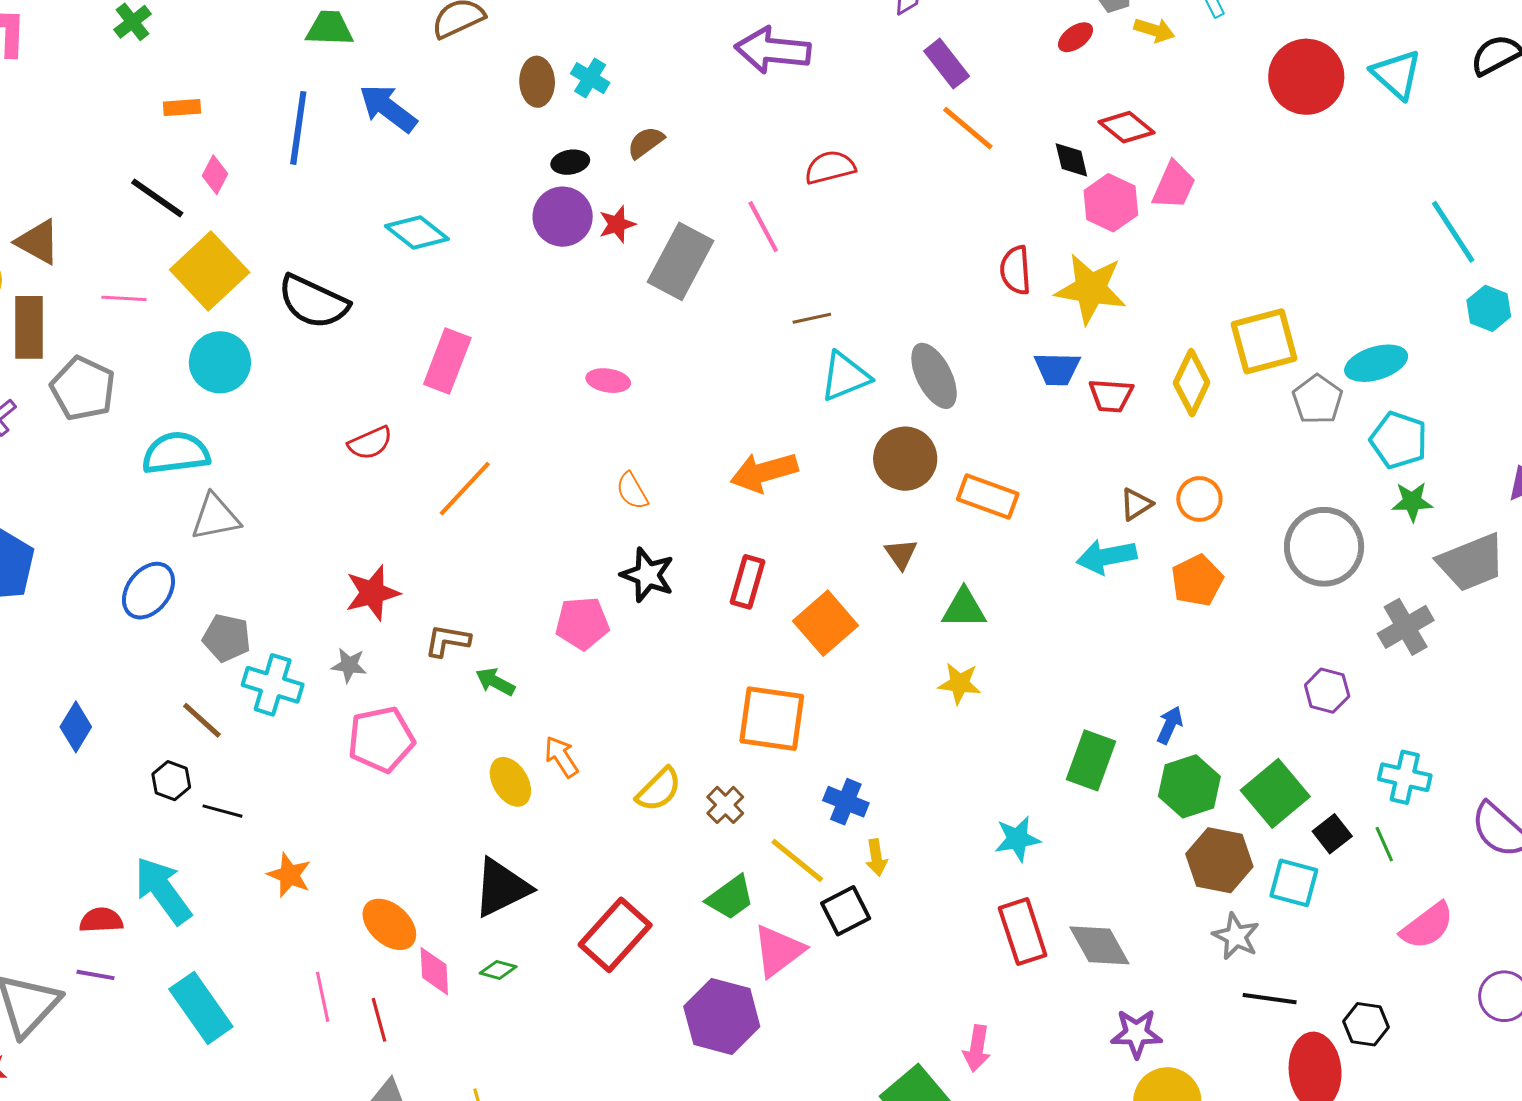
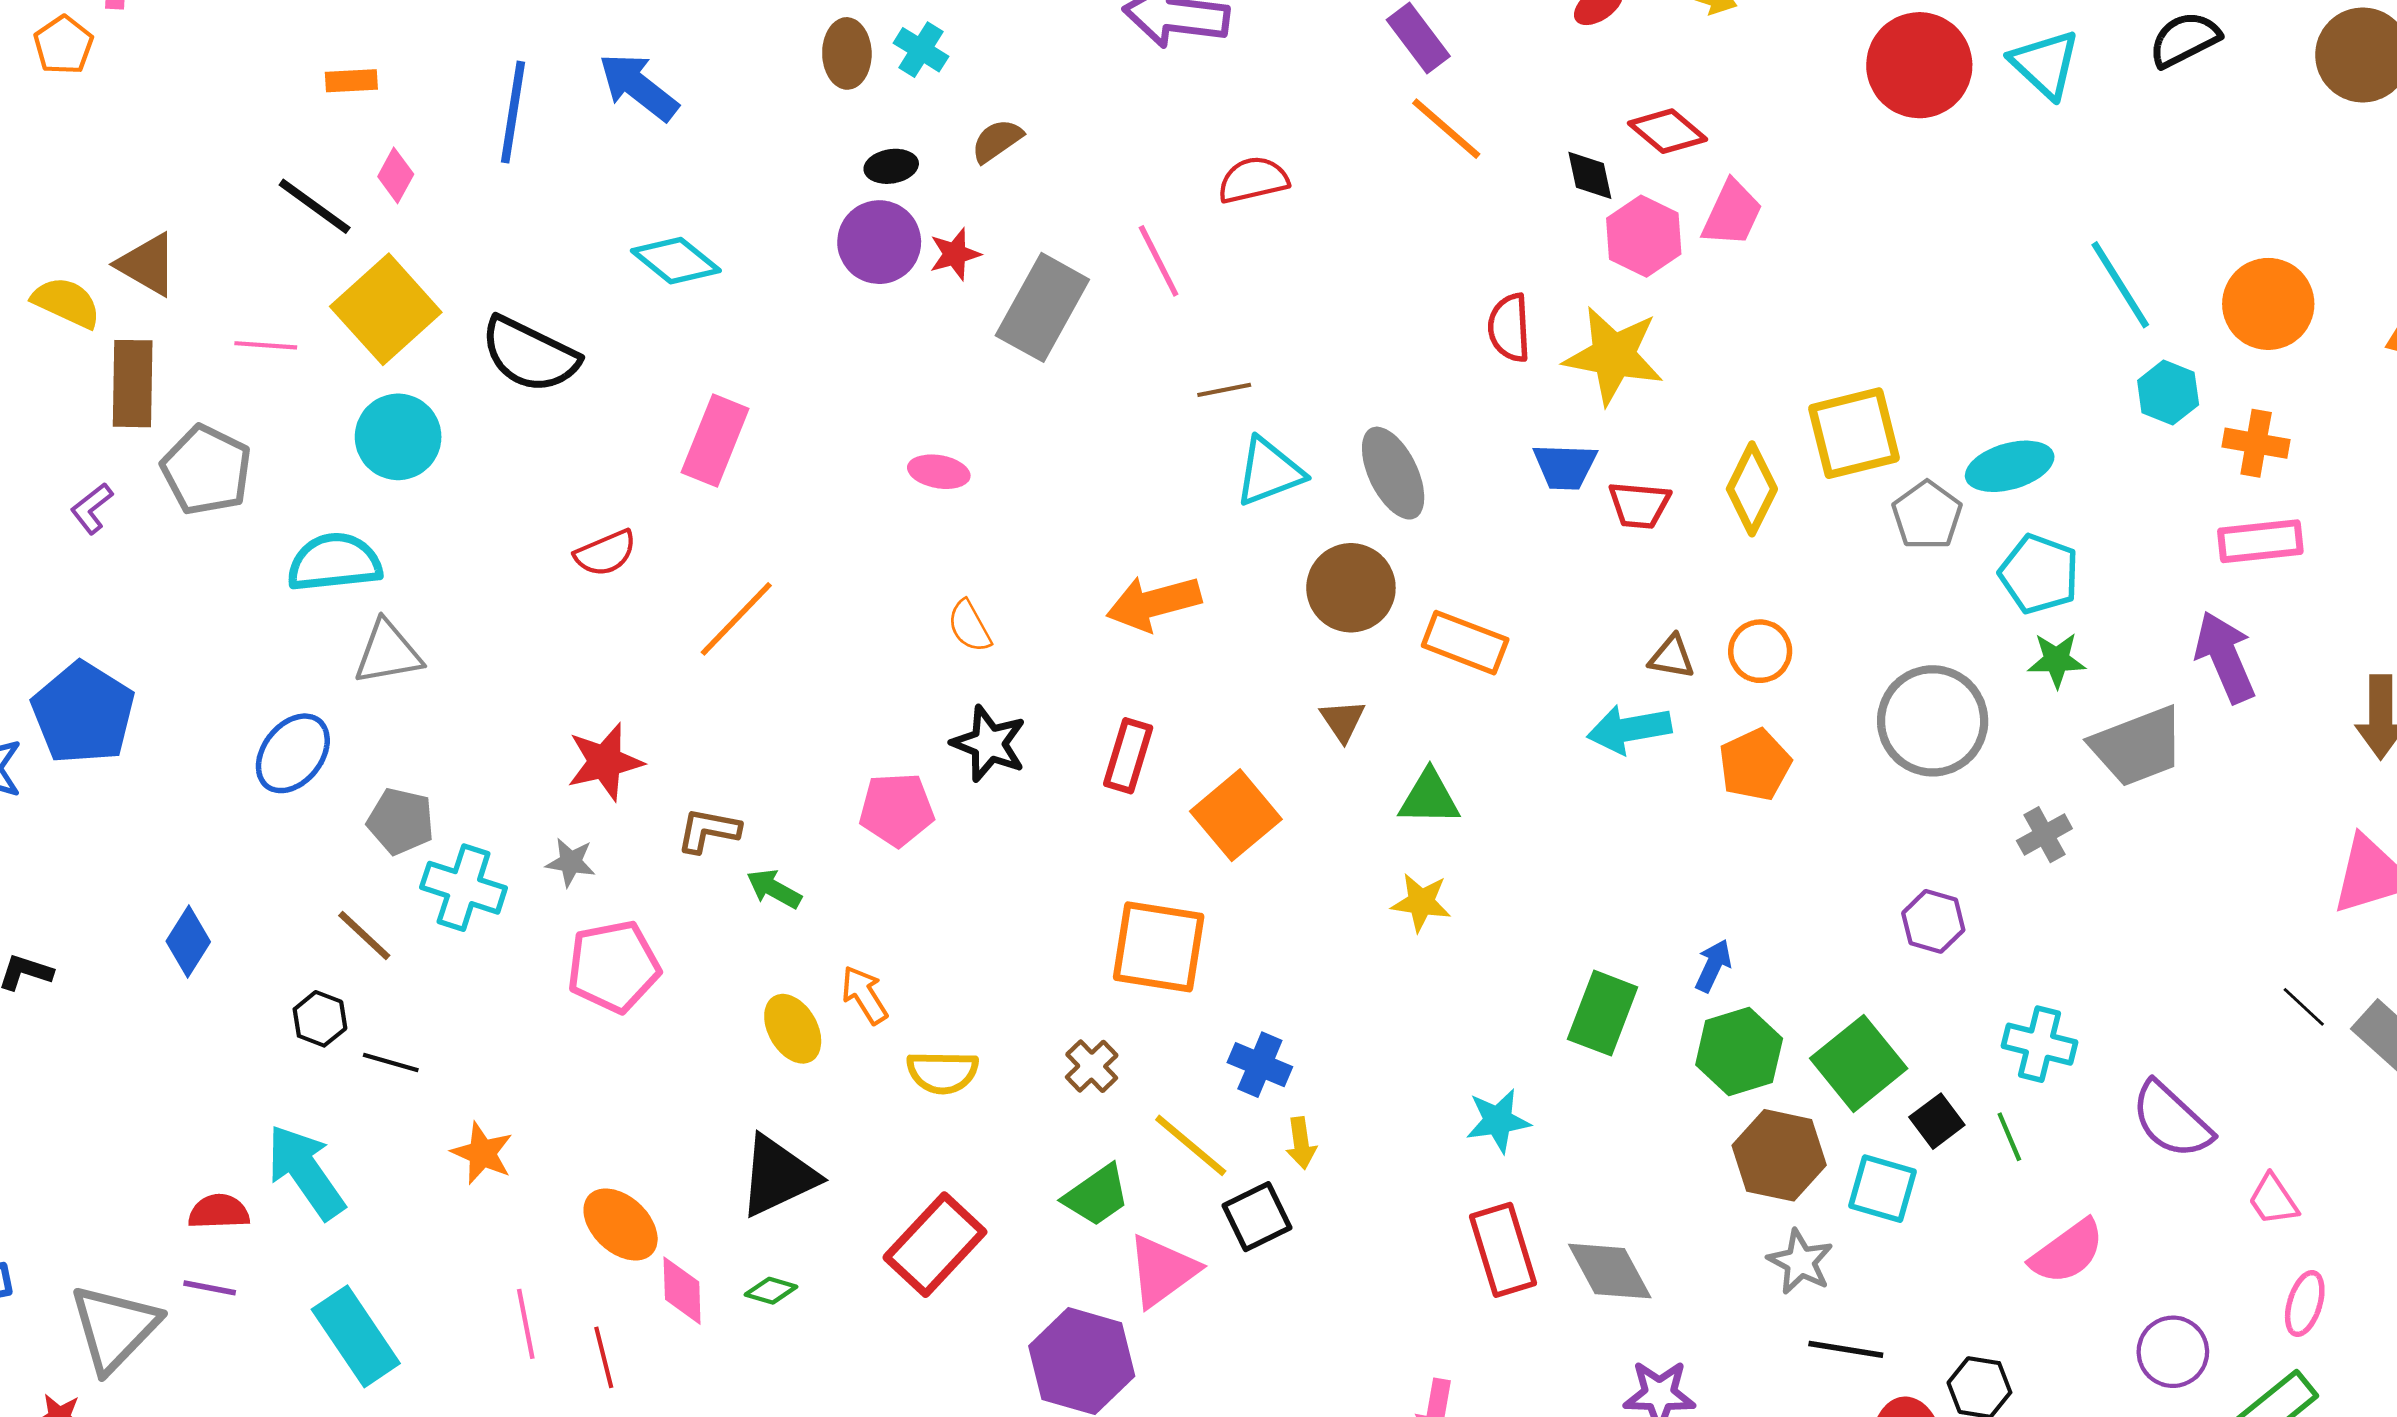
brown triangle: (1136, 504) -> (1672, 657), turned 42
gray cross: (1406, 627) -> (2044, 835), size x0.7
yellow semicircle: (659, 790) -> (942, 1072), moved, turned 45

